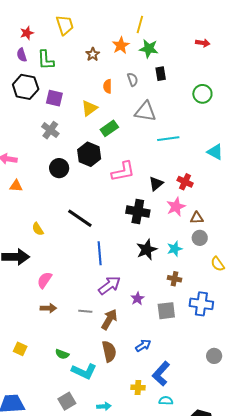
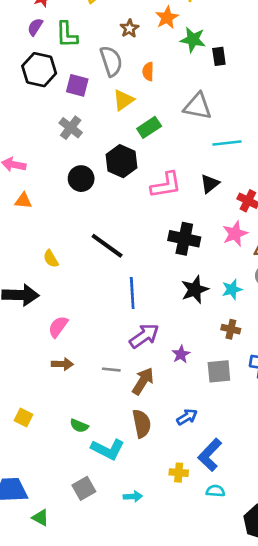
green star: (149, 49) -> (193, 40), moved
purple semicircle: (22, 55) -> (35, 27), turned 48
gray semicircle: (133, 79) -> (111, 61), moved, size x1.6
black triangle: (156, 184) -> (210, 184), moved

